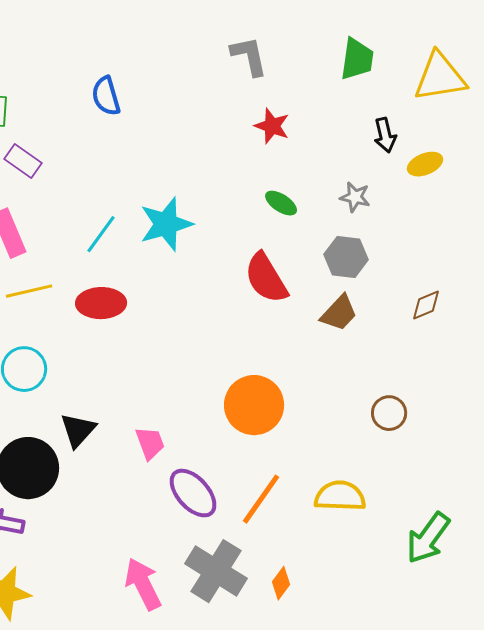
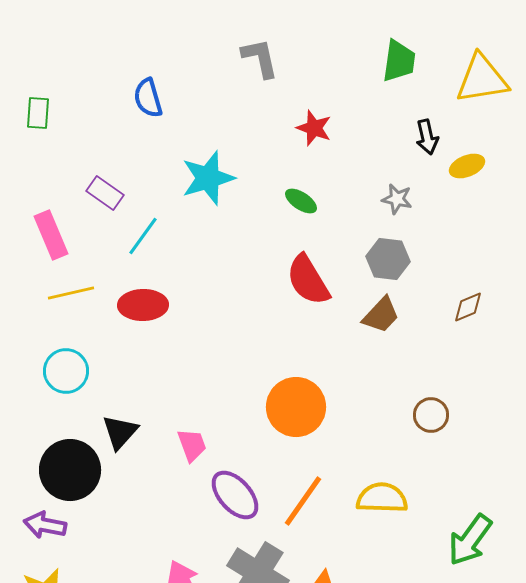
gray L-shape: (249, 56) -> (260, 58), moved
purple rectangle: (23, 161) -> (105, 193), moved
green ellipse: (281, 203) -> (301, 201), moved
cyan star: (166, 224) -> (208, 178), moved

